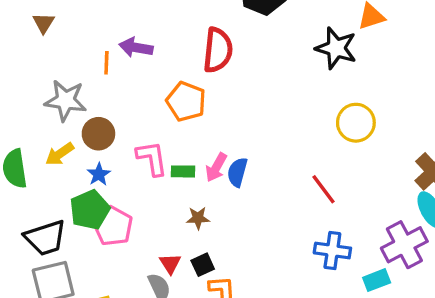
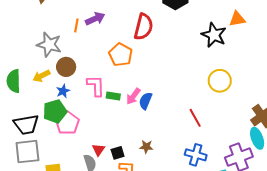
purple arrow: (136, 47) -> (95, 19), turned 138
brown star: (198, 218) -> (146, 147), moved

